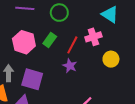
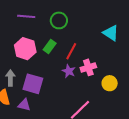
cyan triangle: (110, 14) -> (111, 33), moved
pink cross: (93, 37) -> (88, 67), moved
yellow circle: (111, 59) -> (110, 83), moved

